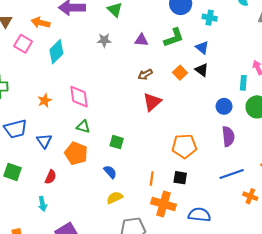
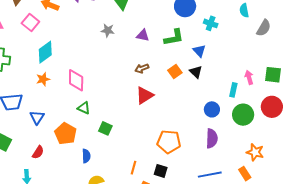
cyan diamond: (56, 52) -> (45, 52), moved
green triangle: (83, 127) -> (84, 108), moved
blue semicircle: (110, 172) -> (86, 156), moved, turned 32

